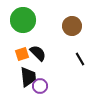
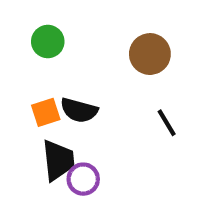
green circle: (23, 20) -> (48, 42), size x0.6
black semicircle: (38, 53) -> (79, 110), turned 150

